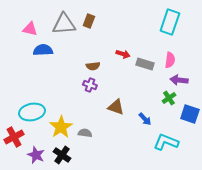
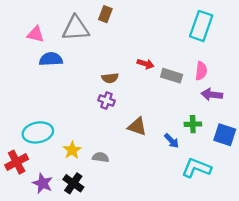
brown rectangle: (89, 21) -> (105, 14), moved
green cross: (169, 98) -> (193, 124), moved, turned 32
yellow star: (61, 127) -> (72, 150), size x0.7

